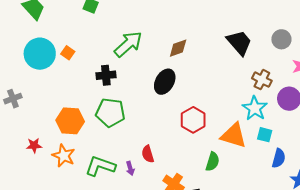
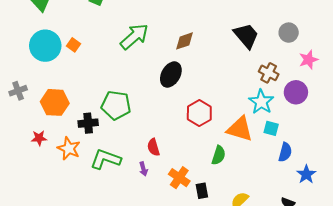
black cross: (106, 75) -> (88, 123), moved
orange hexagon: (70, 121) -> (55, 102), moved
purple arrow: (130, 168) -> (143, 169), moved

